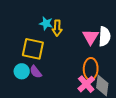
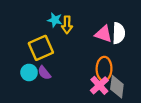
pink triangle: (91, 37) -> (103, 34), turned -42
yellow square: (33, 49) -> (41, 48), turned -35

